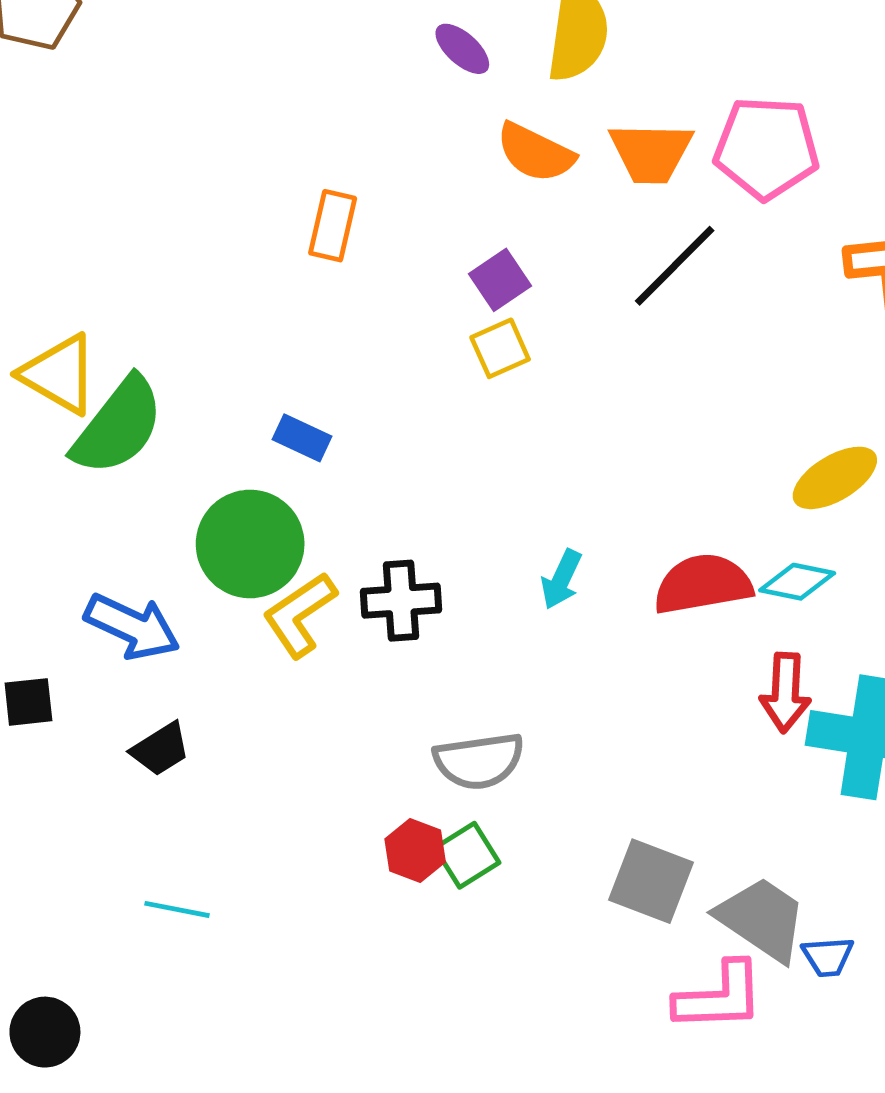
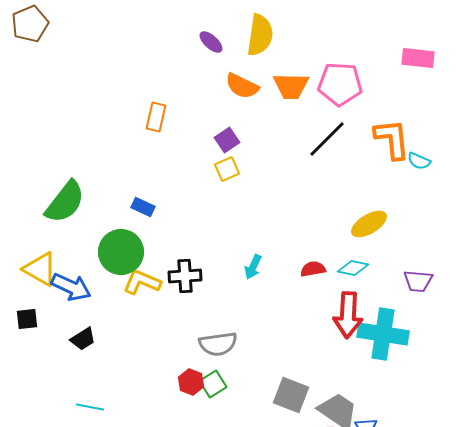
black line: (675, 266) -> (327, 139), moved
yellow triangle: (59, 374) -> (40, 269), moved
red semicircle: (703, 584) -> (313, 269), size x0.6
yellow L-shape: (300, 615) -> (142, 282), turned 57
red arrow: (785, 693) -> (348, 315), size x1.4

